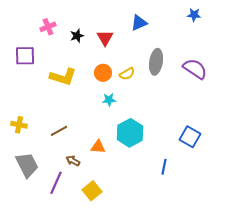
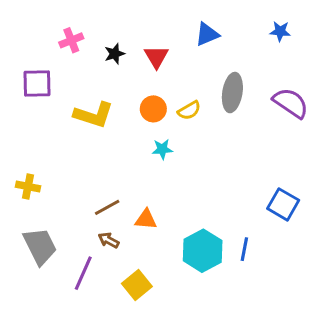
blue star: (194, 15) -> (280, 31), moved
brown line: (59, 131) -> (107, 207), moved
cyan hexagon: (130, 133) -> (203, 251), moved

